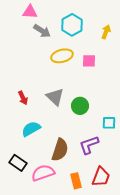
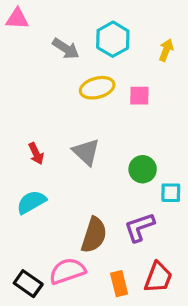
pink triangle: (30, 12) -> (17, 19), moved
green circle: (80, 106) -> (143, 169), moved
cyan semicircle: (31, 129) -> (31, 202), moved
black rectangle: (18, 163) -> (28, 284), moved

